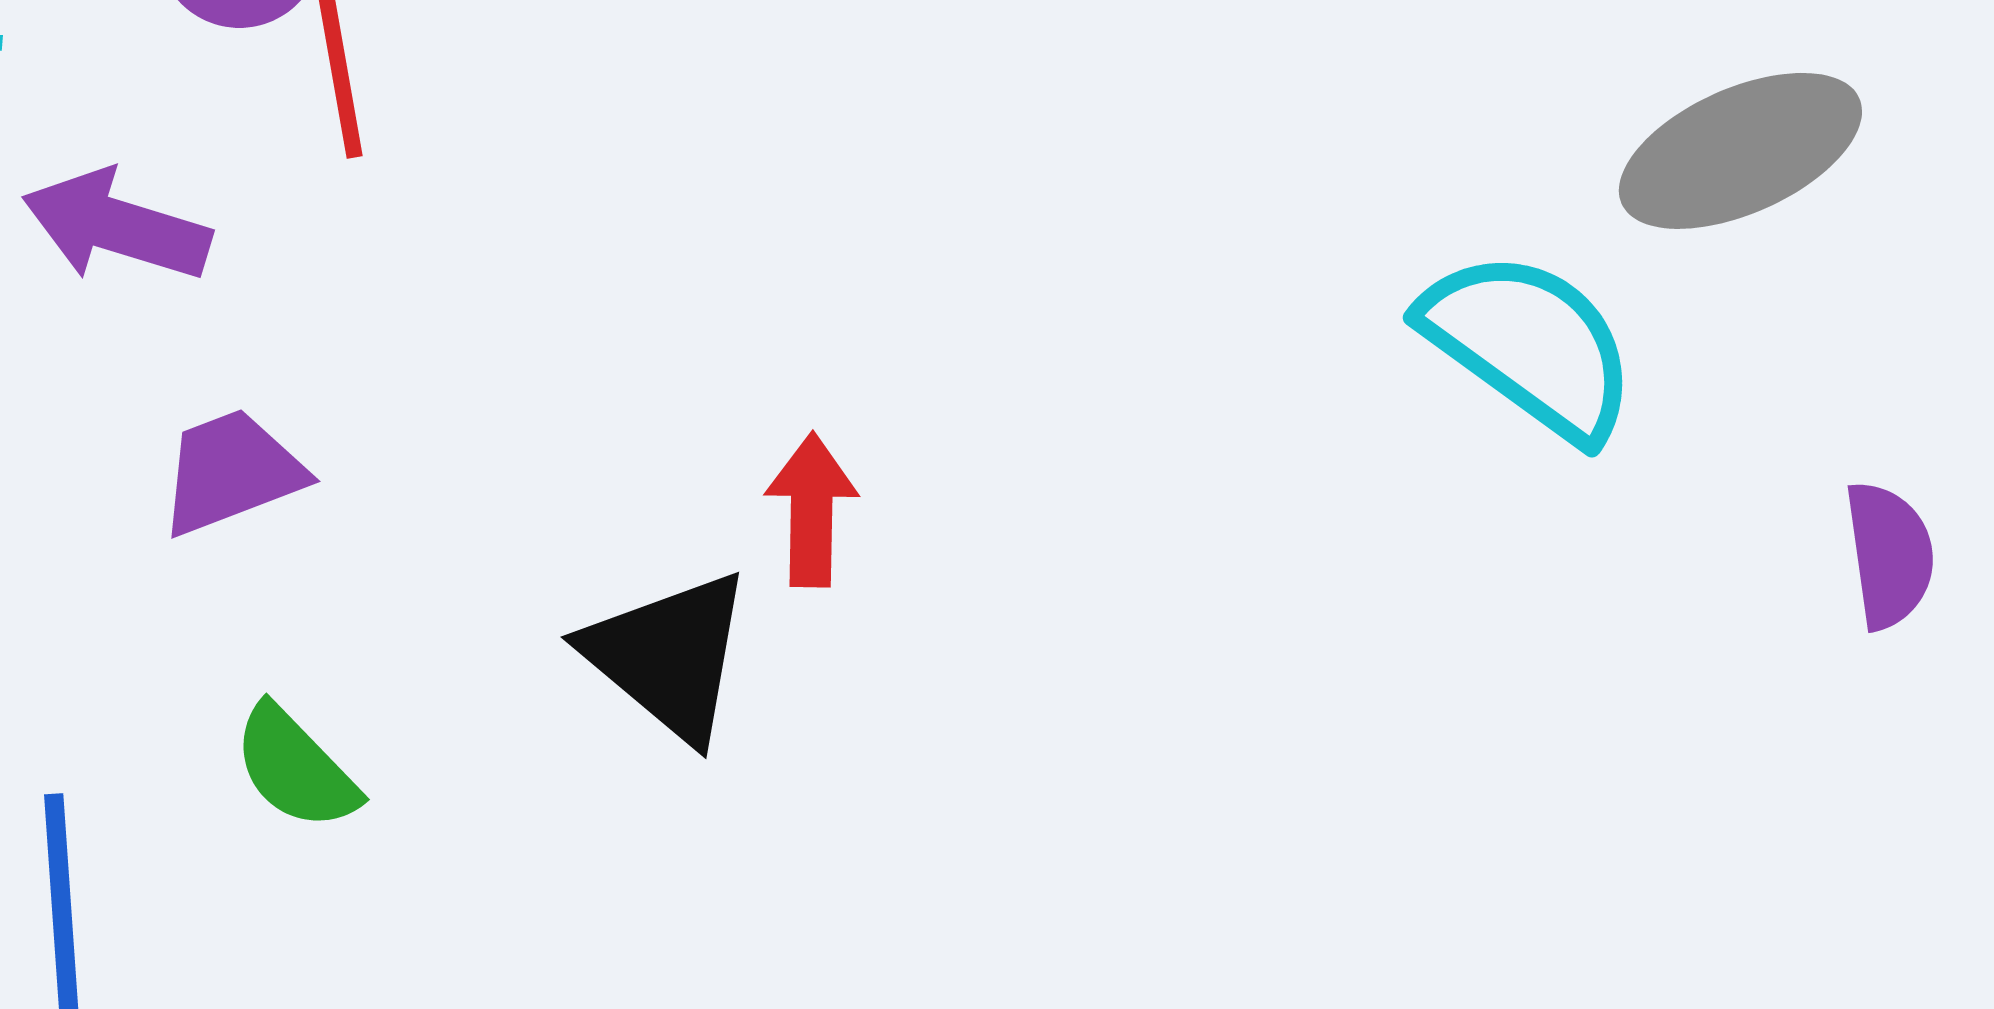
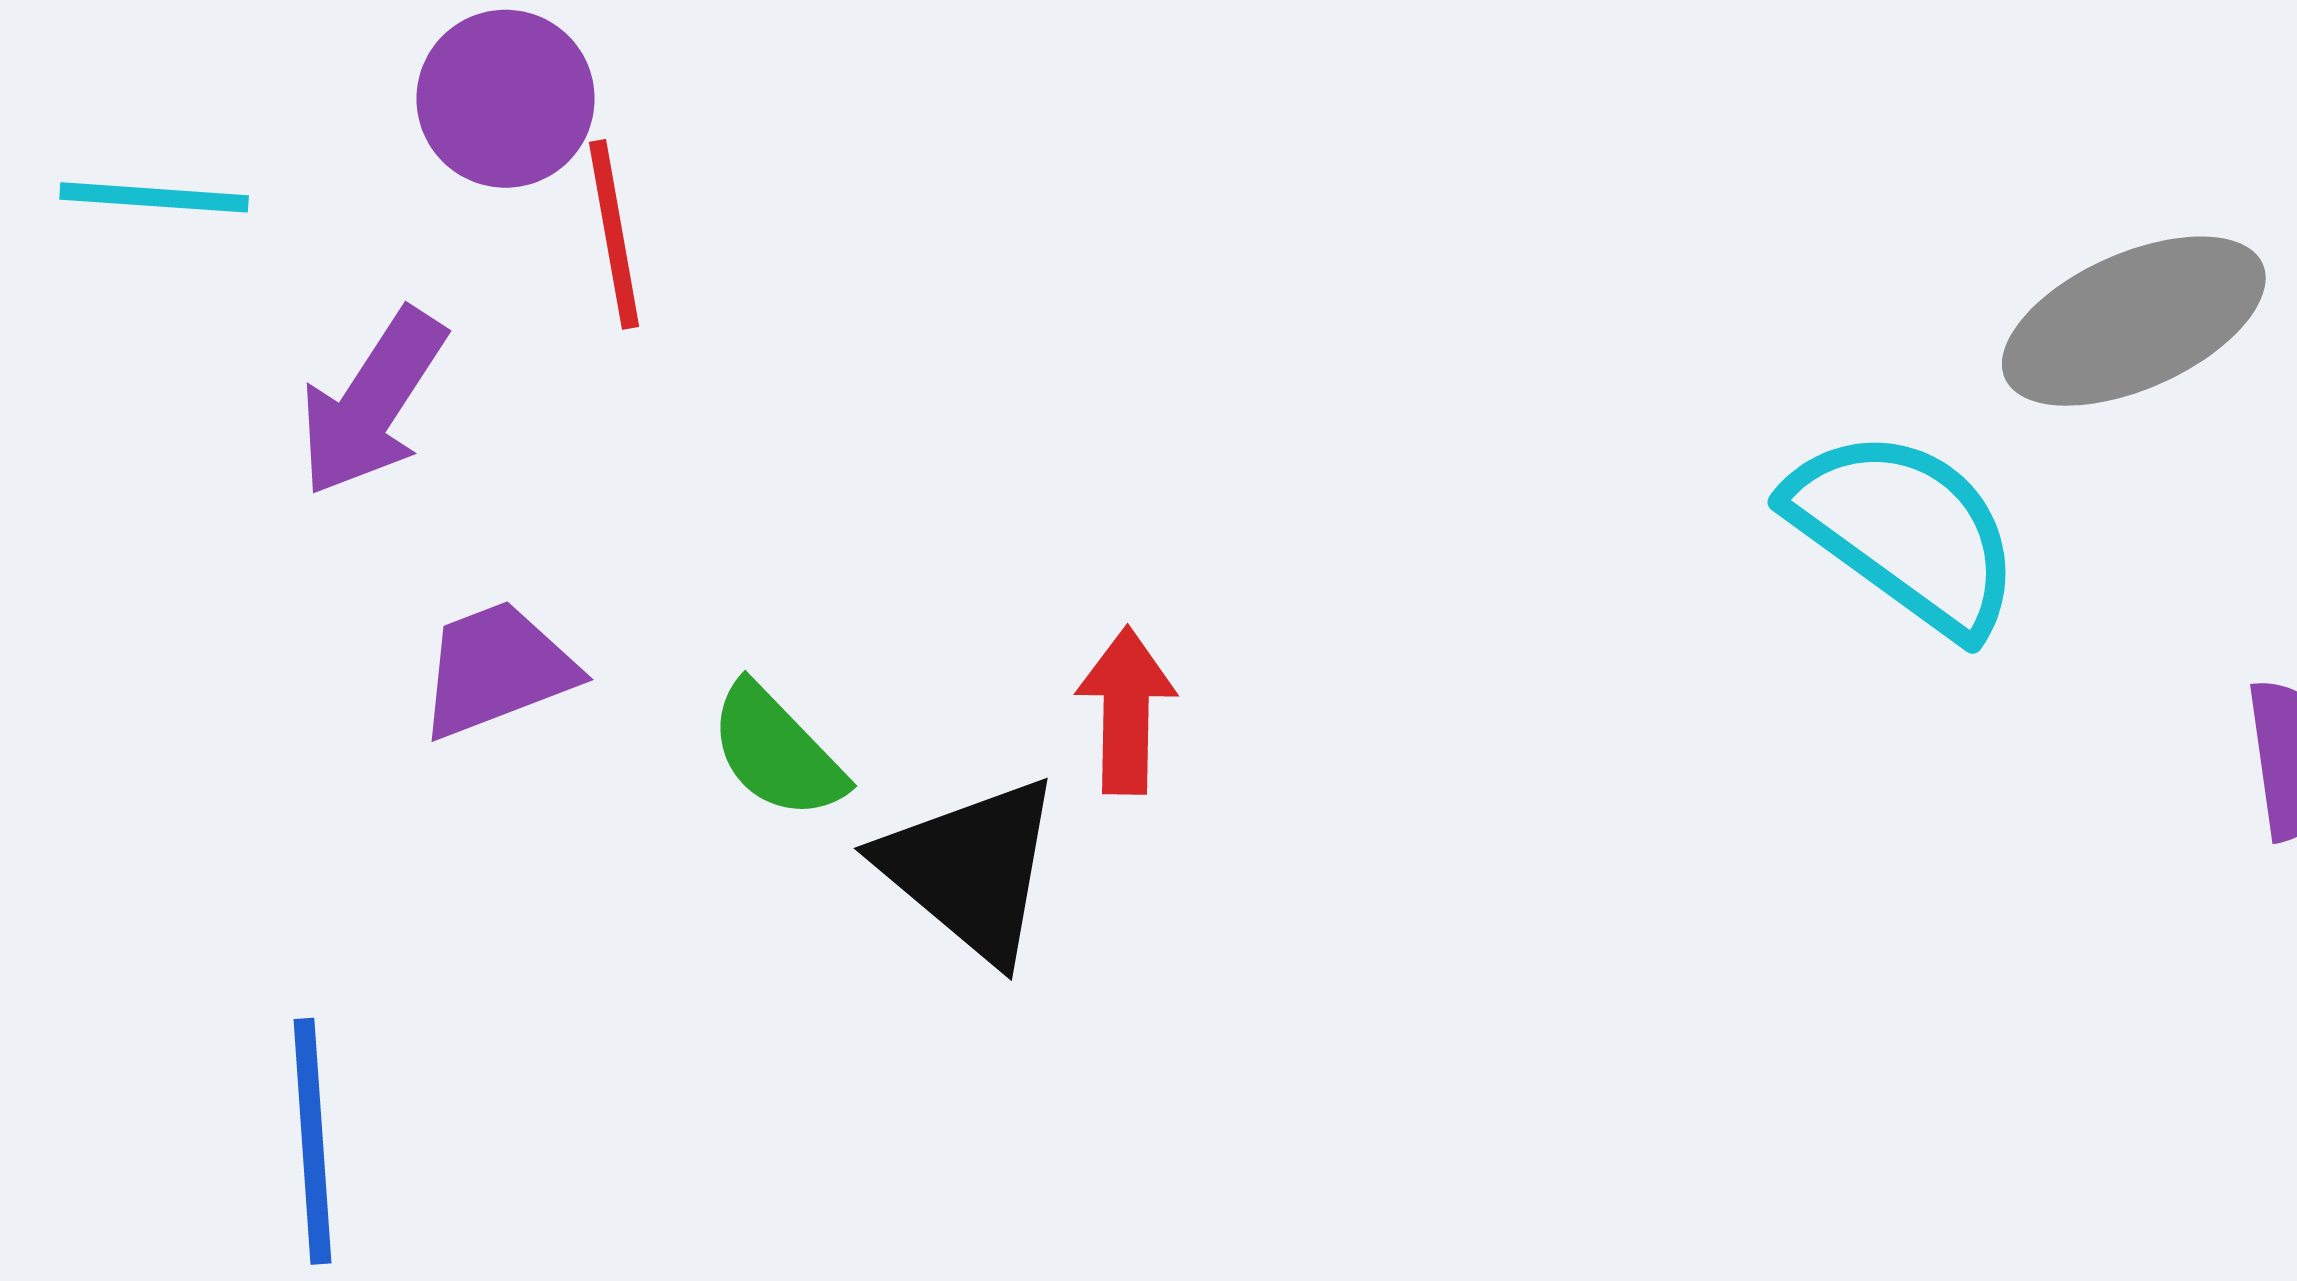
purple arrow: (116, 226) -> (372, 402), turned -74
green semicircle: (295, 768) -> (777, 752), moved

